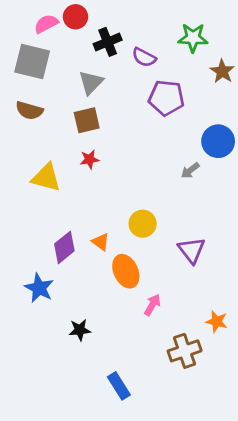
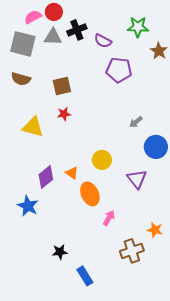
gray triangle: (91, 82) -> (53, 37), moved, turned 48
blue circle: (218, 141) -> (156, 147), moved
black star: (80, 330) -> (60, 252), moved

